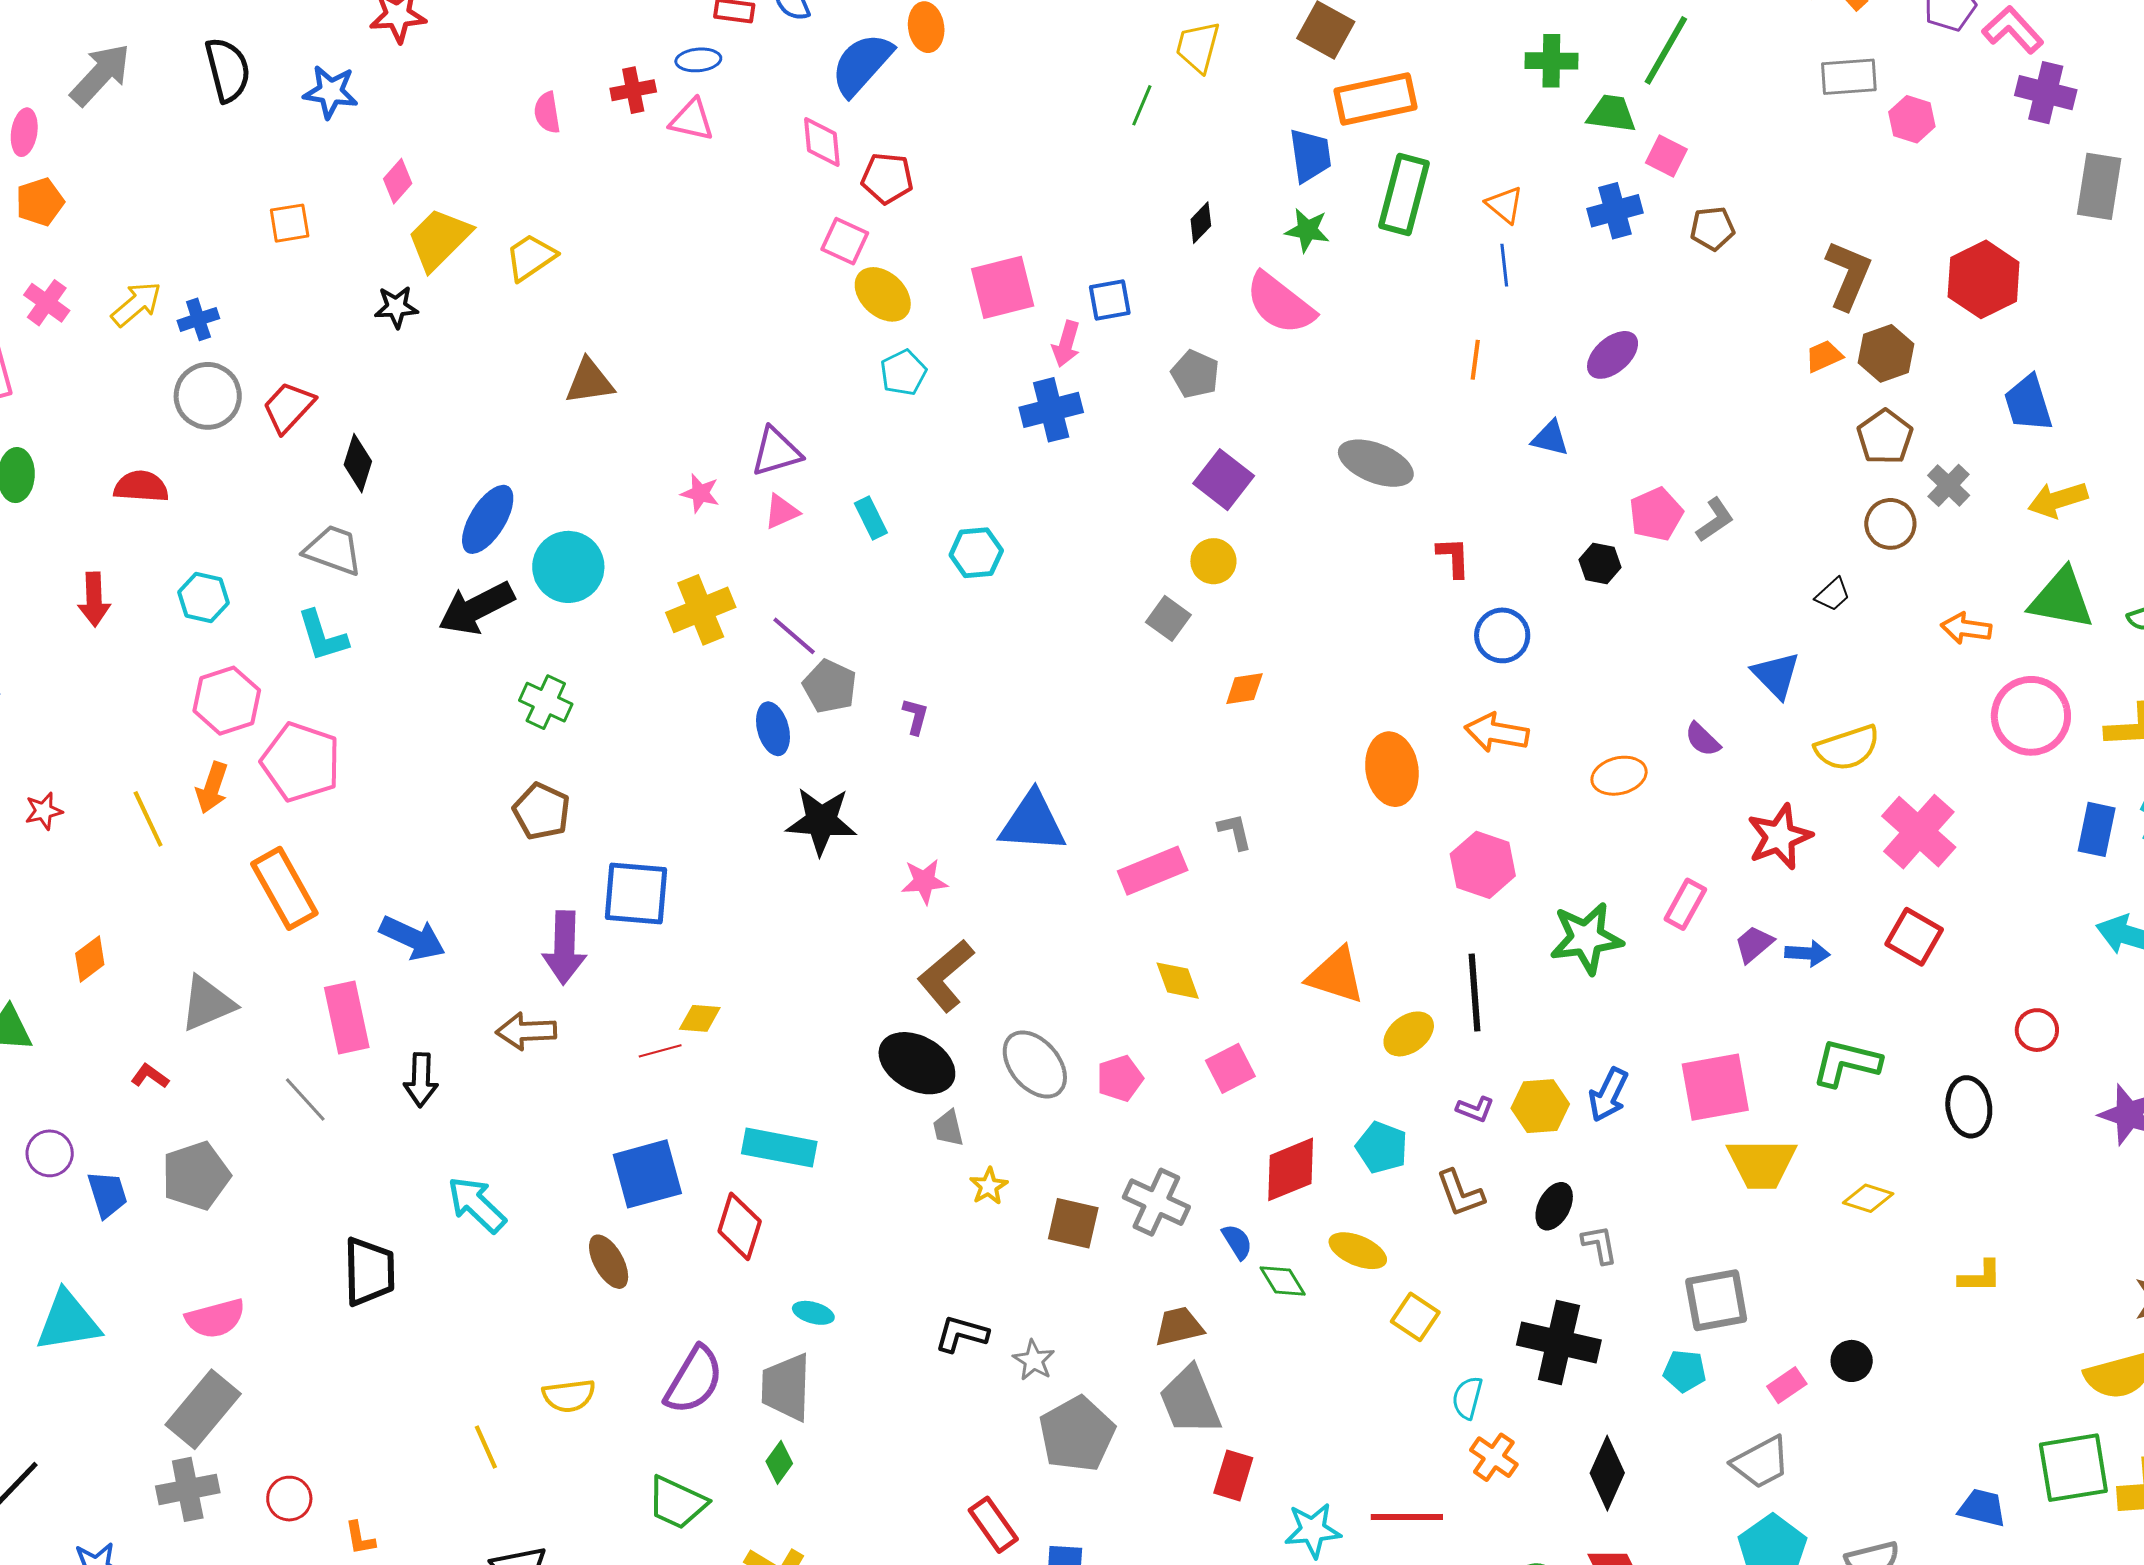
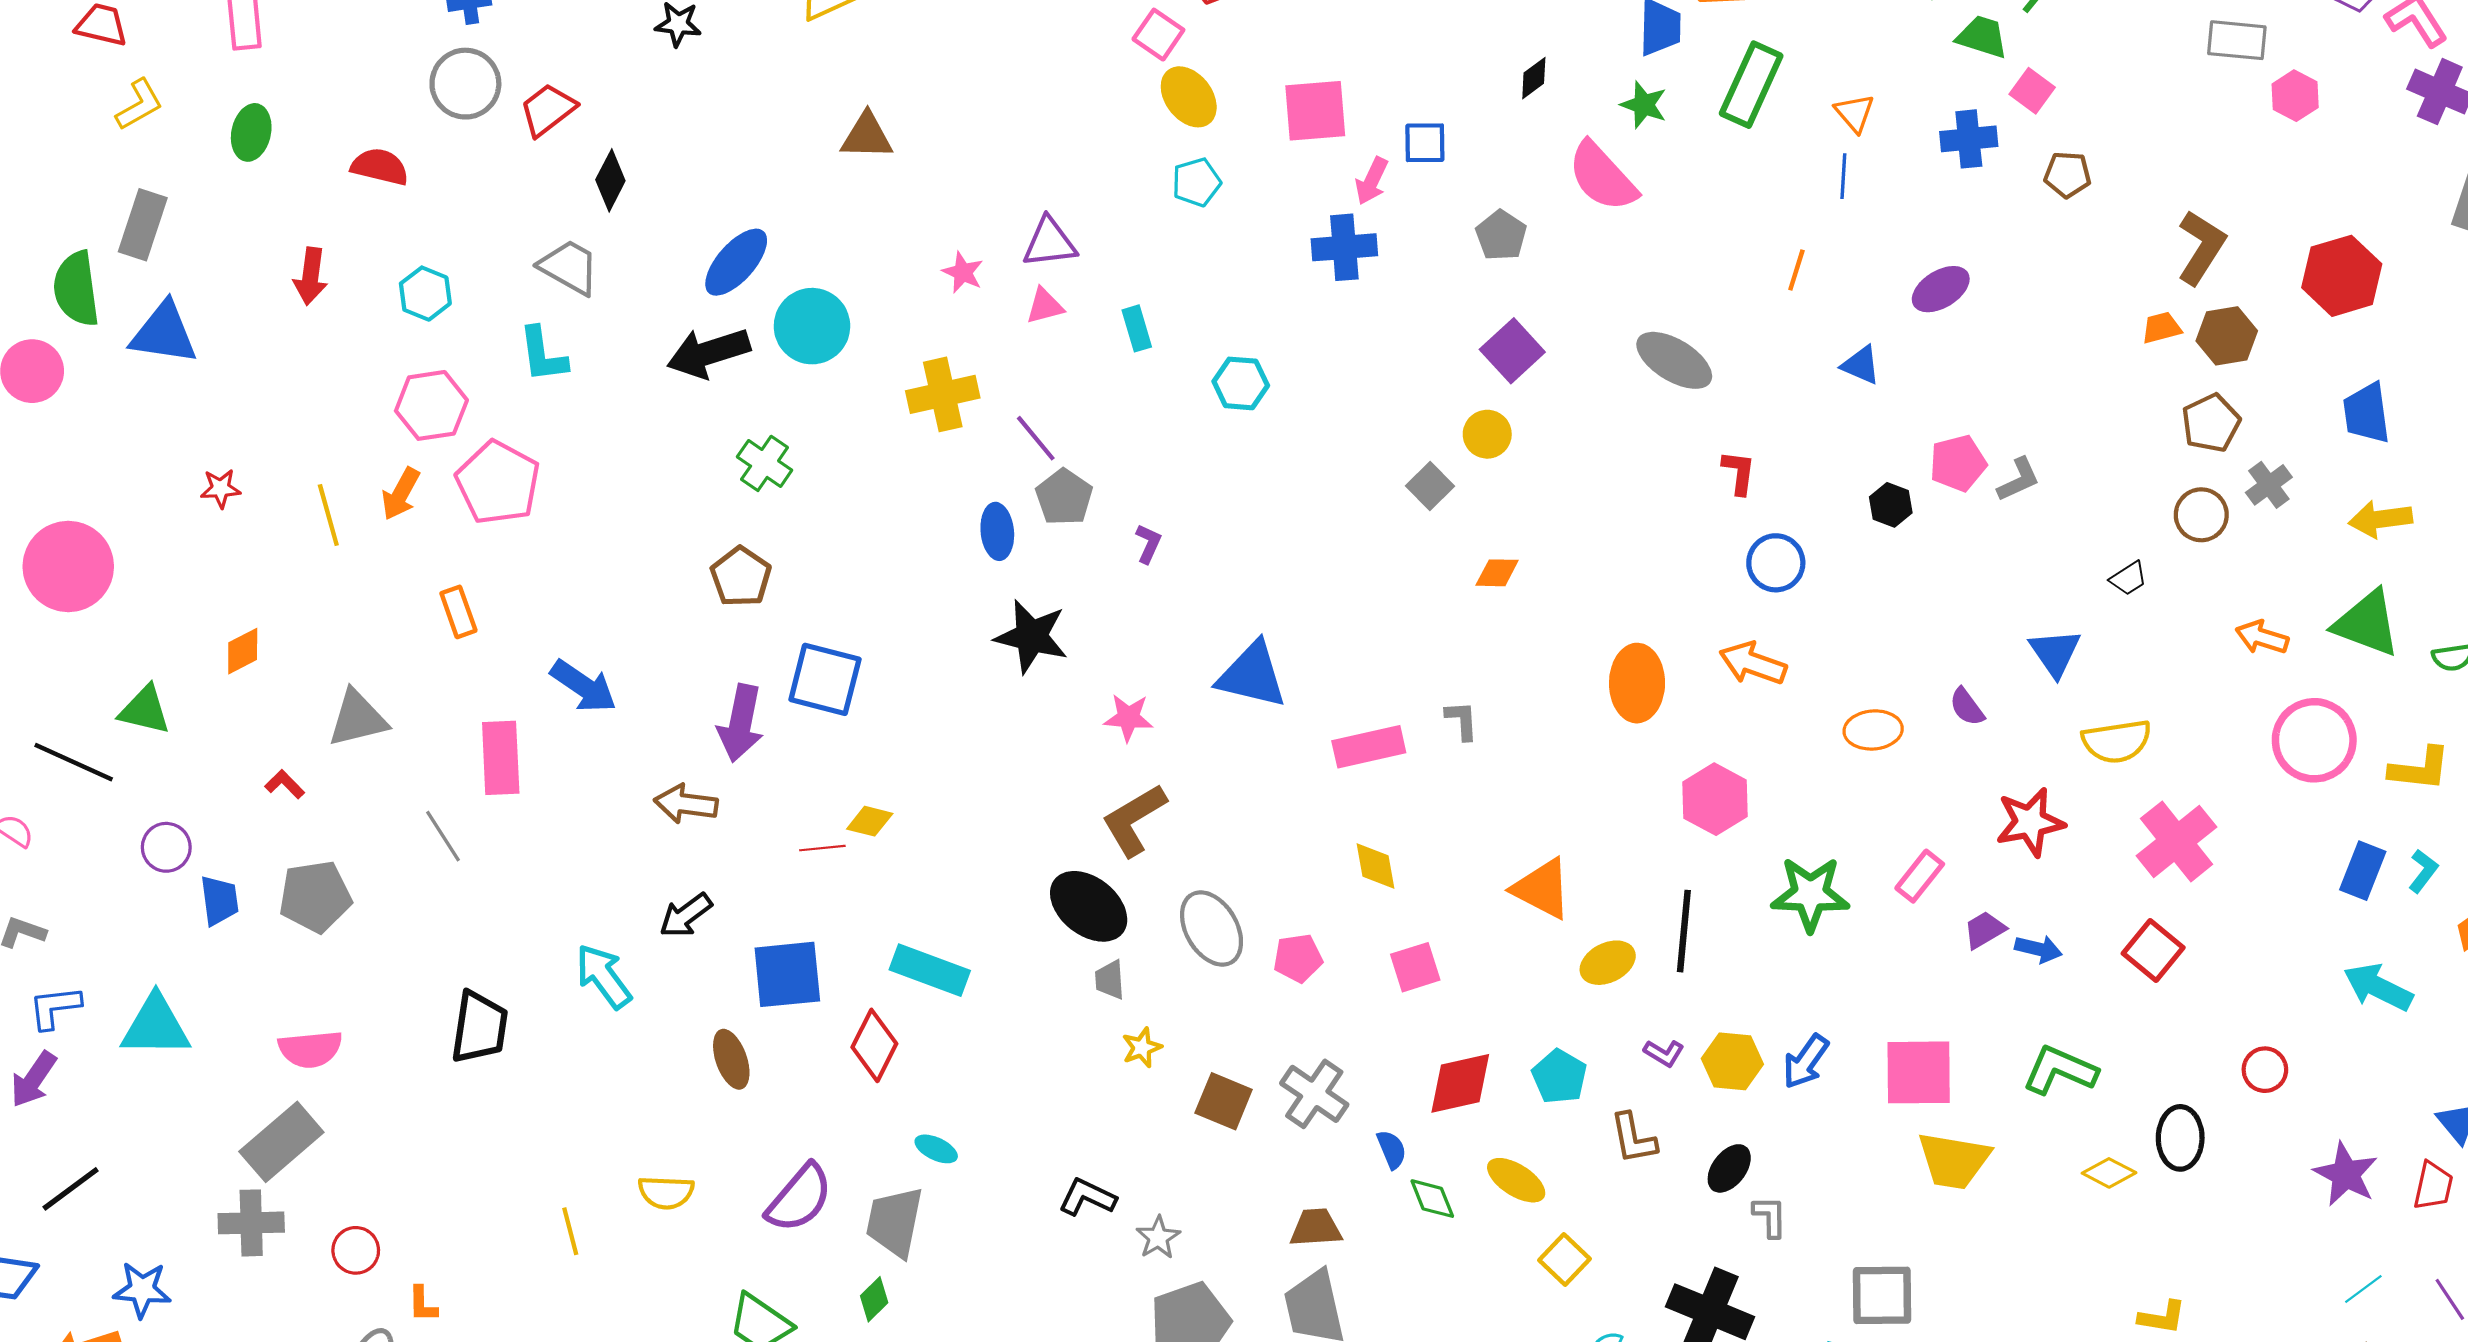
orange rectangle: (284, 888) -> (458, 612), size x0.6
black arrow: (421, 1080) -> (686, 915), moved, turned 42
yellow diamond: (1868, 1198) -> (2109, 1173), moved

